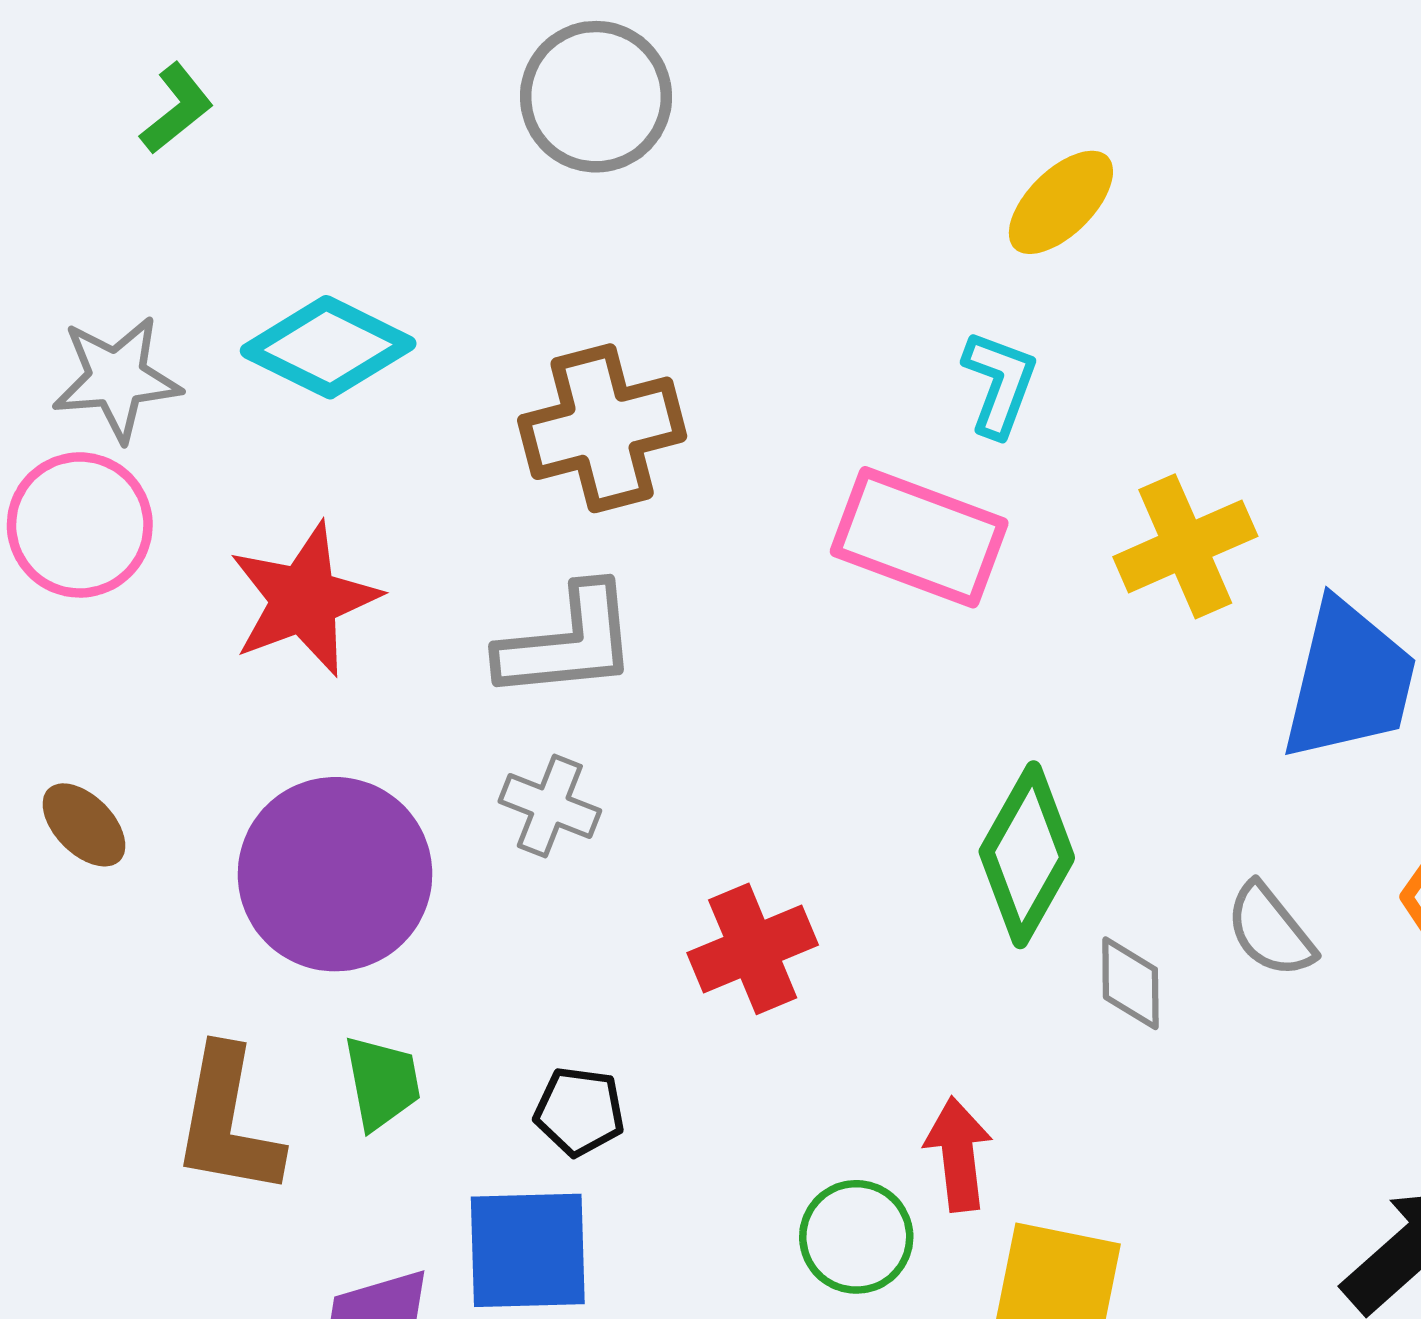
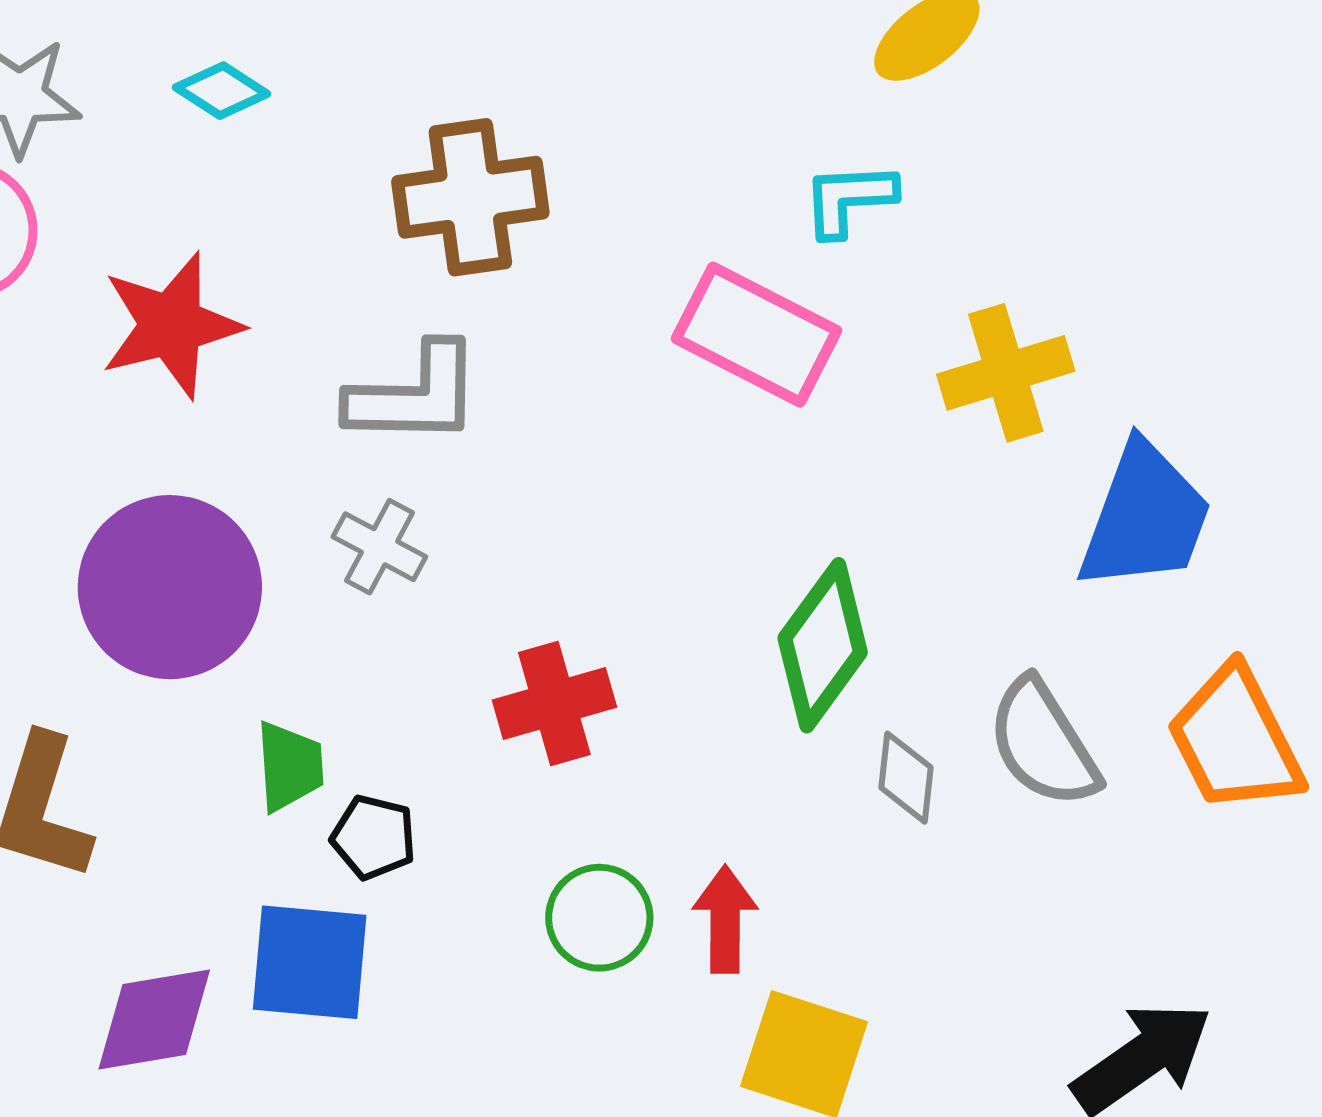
cyan diamond: (328, 347) -> (222, 91), size x0.6
cyan L-shape: (999, 384) -> (849, 199), turned -120
gray semicircle: (1270, 930) -> (1043, 743), size x1.4
green trapezoid: (382, 1083) -> (290, 766), moved
green circle: (856, 1237) -> (599, 918), moved

